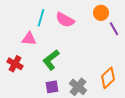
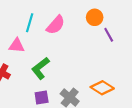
pink semicircle: (65, 20) -> (56, 25), turned -78
orange diamond: (108, 78) -> (102, 88), turned 75

